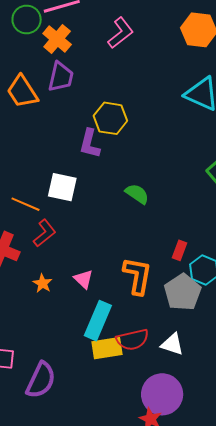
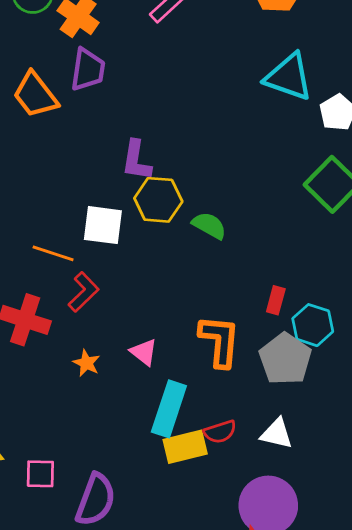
yellow hexagon: (110, 118) -> (158, 200), moved
red semicircle: (132, 340) -> (220, 432), size x0.7

